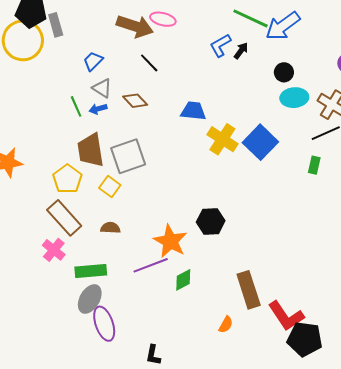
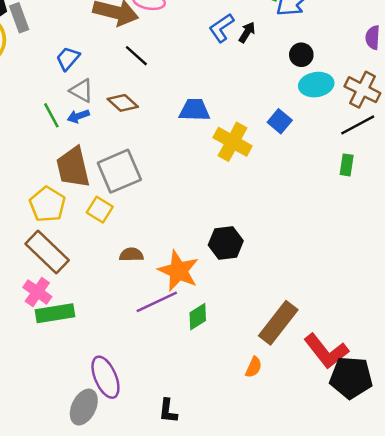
blue square: (260, 142) -> (280, 121), moved, size x0.6
brown semicircle: (110, 228) -> (131, 255), moved
green rectangle: (91, 271) -> (55, 313), moved
brown rectangle: (249, 290) -> (278, 323), turned 60
gray ellipse: (90, 299) -> (84, 407), moved

